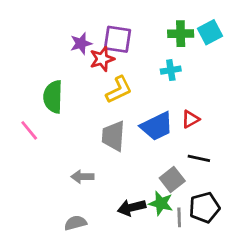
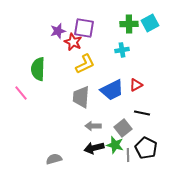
red star: (102, 59) -> (73, 42), turned -30
gray arrow: (82, 177) -> (93, 126), moved
black pentagon: (204, 208) -> (146, 148), turned -30

